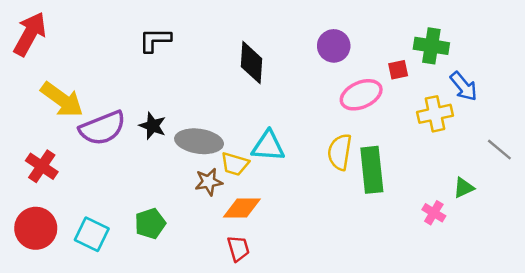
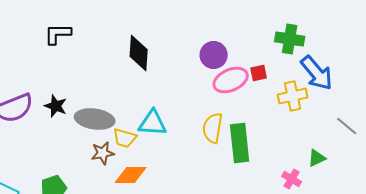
purple circle: (334, 46) -> (214, 55), moved
red square: (398, 70) -> (259, 73), moved
blue arrow: (464, 86) -> (317, 73), size x1.4

